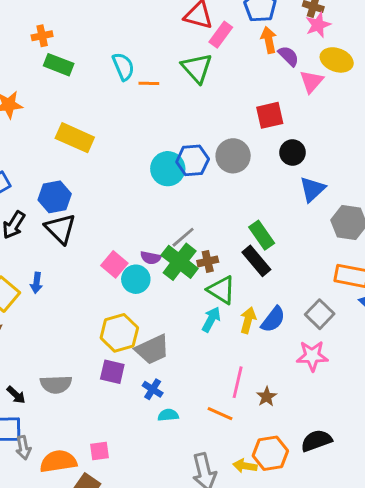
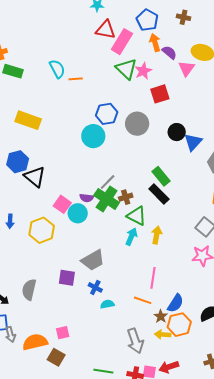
pink star: (318, 25) -> (143, 71), moved
pink rectangle: (221, 35) -> (122, 42), size x1.4
green triangle: (197, 68) -> (126, 69), moved
black circle: (292, 153) -> (177, 132), moved
blue hexagon: (193, 160) -> (107, 114), moved
black triangle: (60, 229) -> (35, 177), moved
blue semicircle: (273, 319) -> (176, 303), moved
yellow hexagon: (119, 333) -> (42, 230), moved
gray semicircle: (56, 384) -> (29, 290), turned 110
brown star: (267, 397) -> (161, 316), moved

